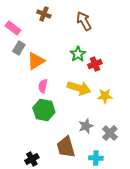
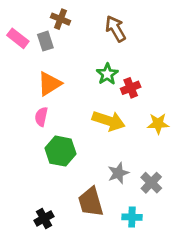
gray rectangle: (19, 48) -> (45, 41), moved, turned -48
pink semicircle: (43, 86) -> (41, 117), moved
yellow star: (105, 96) -> (158, 124), moved

